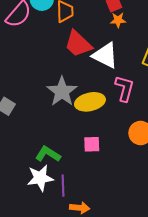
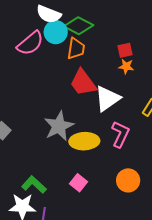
white triangle: (105, 55) -> (107, 99), turned 48
pink square: (92, 144) -> (79, 183), turned 30

